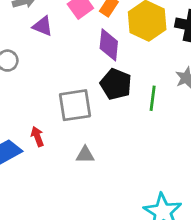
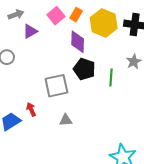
purple triangle: (43, 26) -> (30, 31), turned -49

